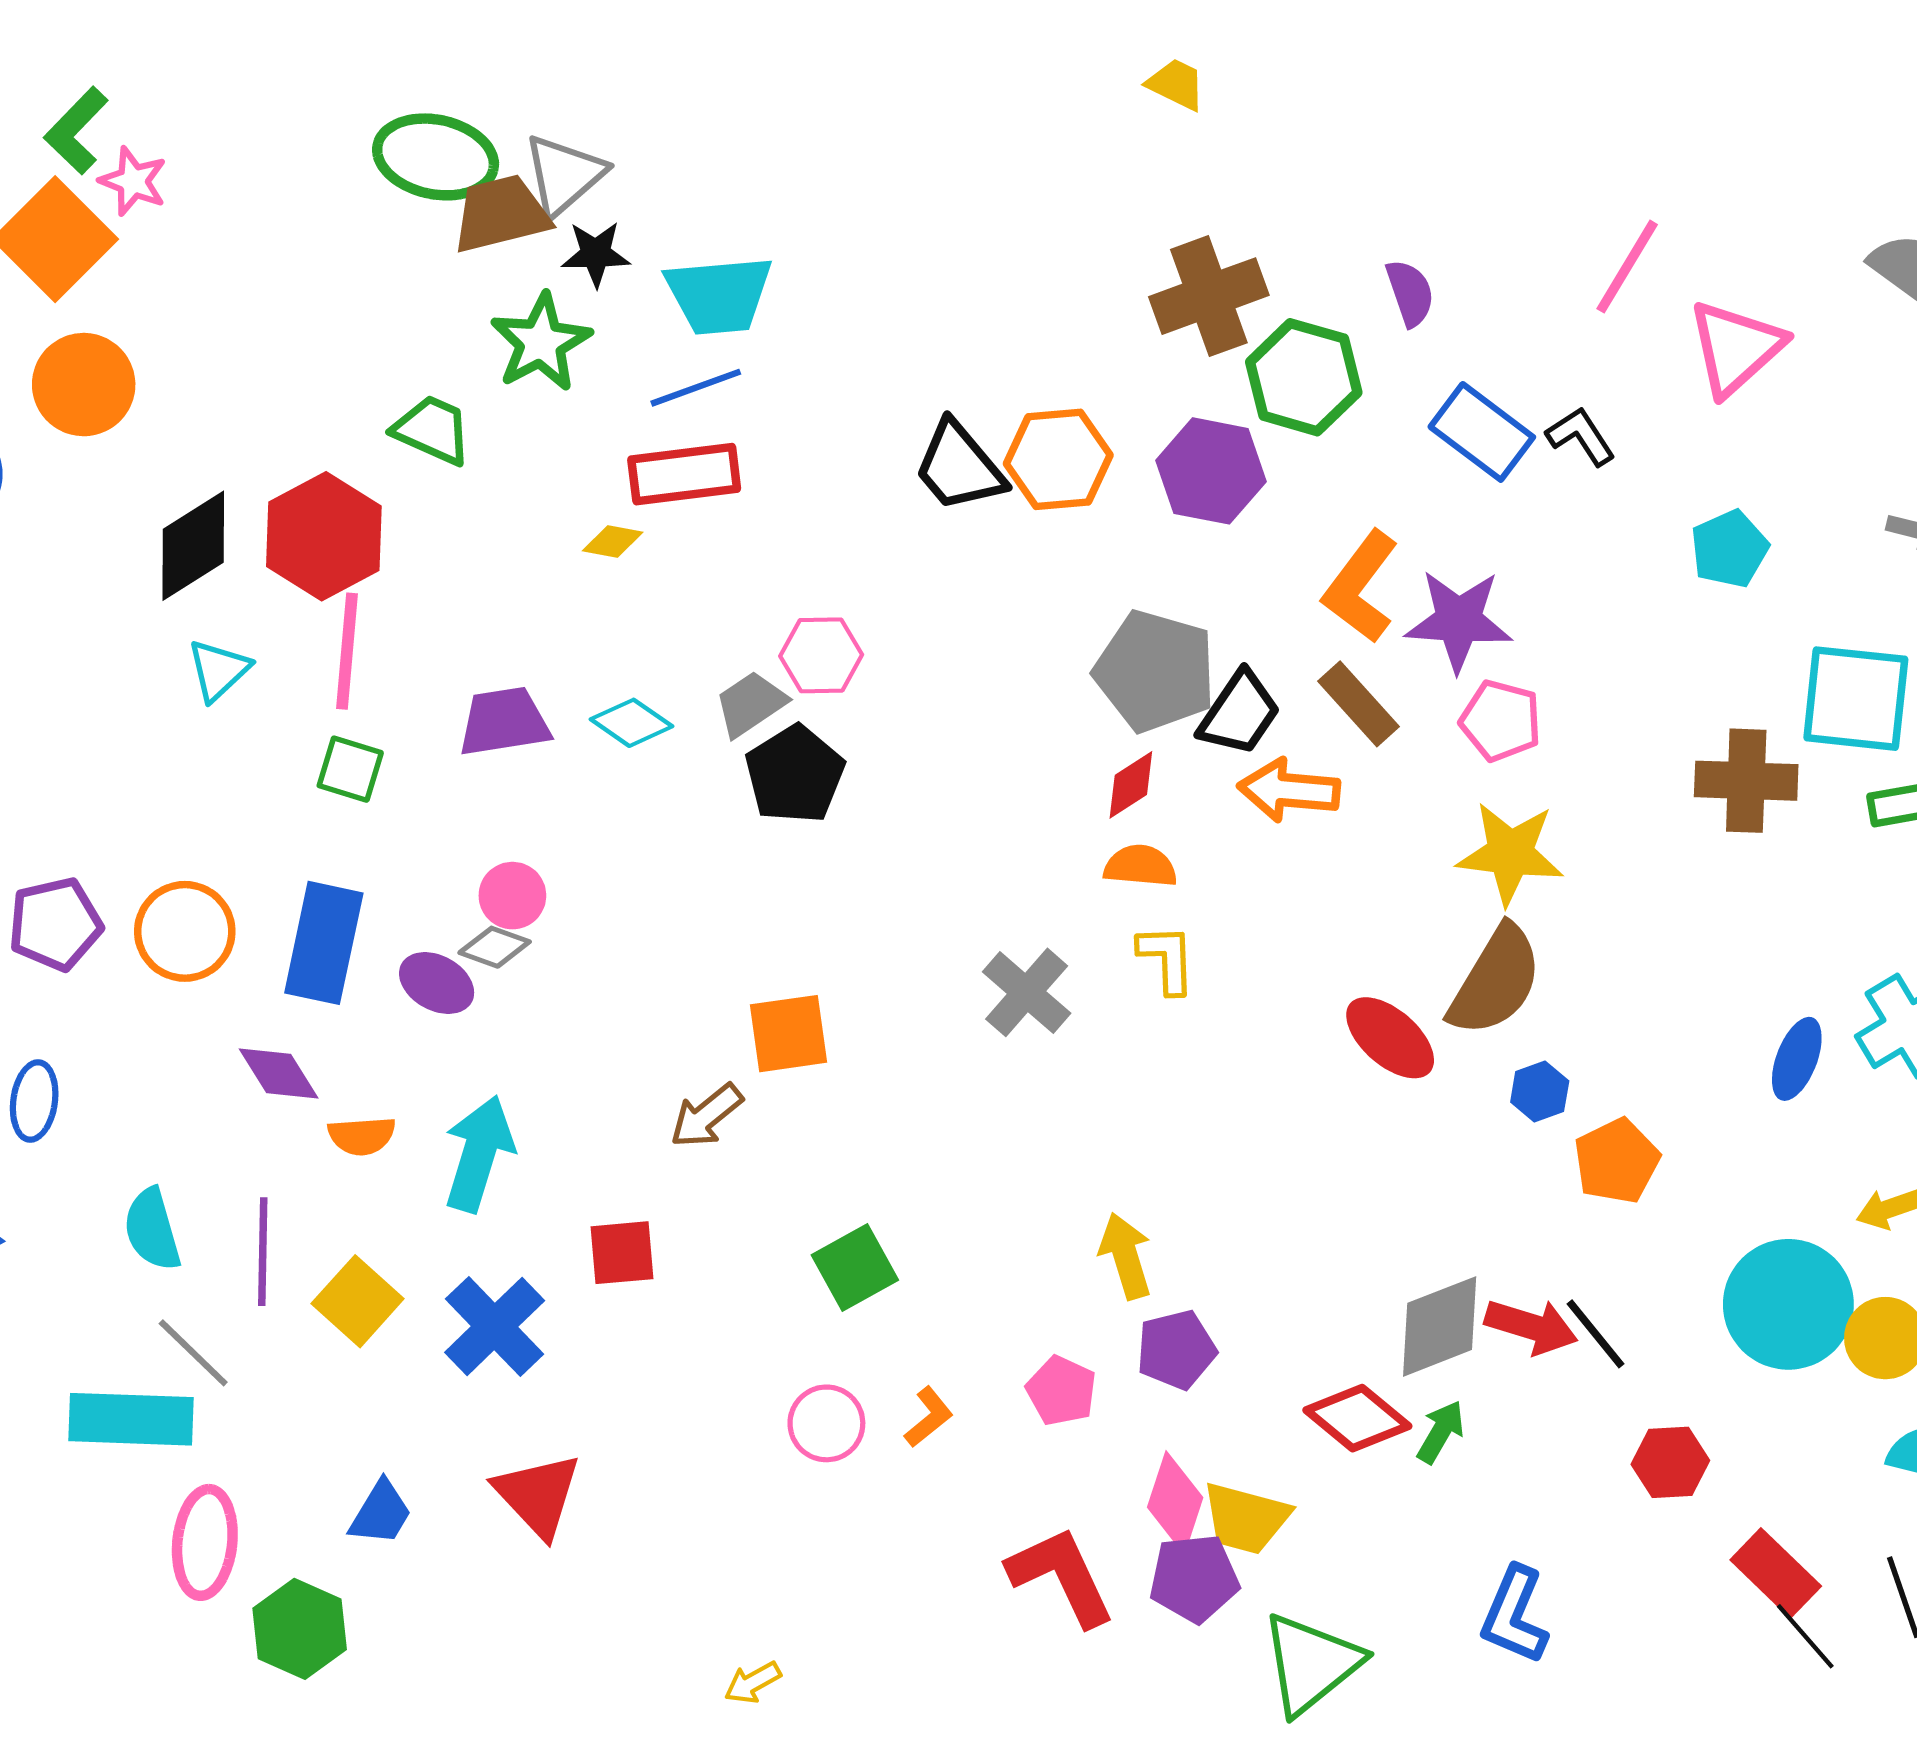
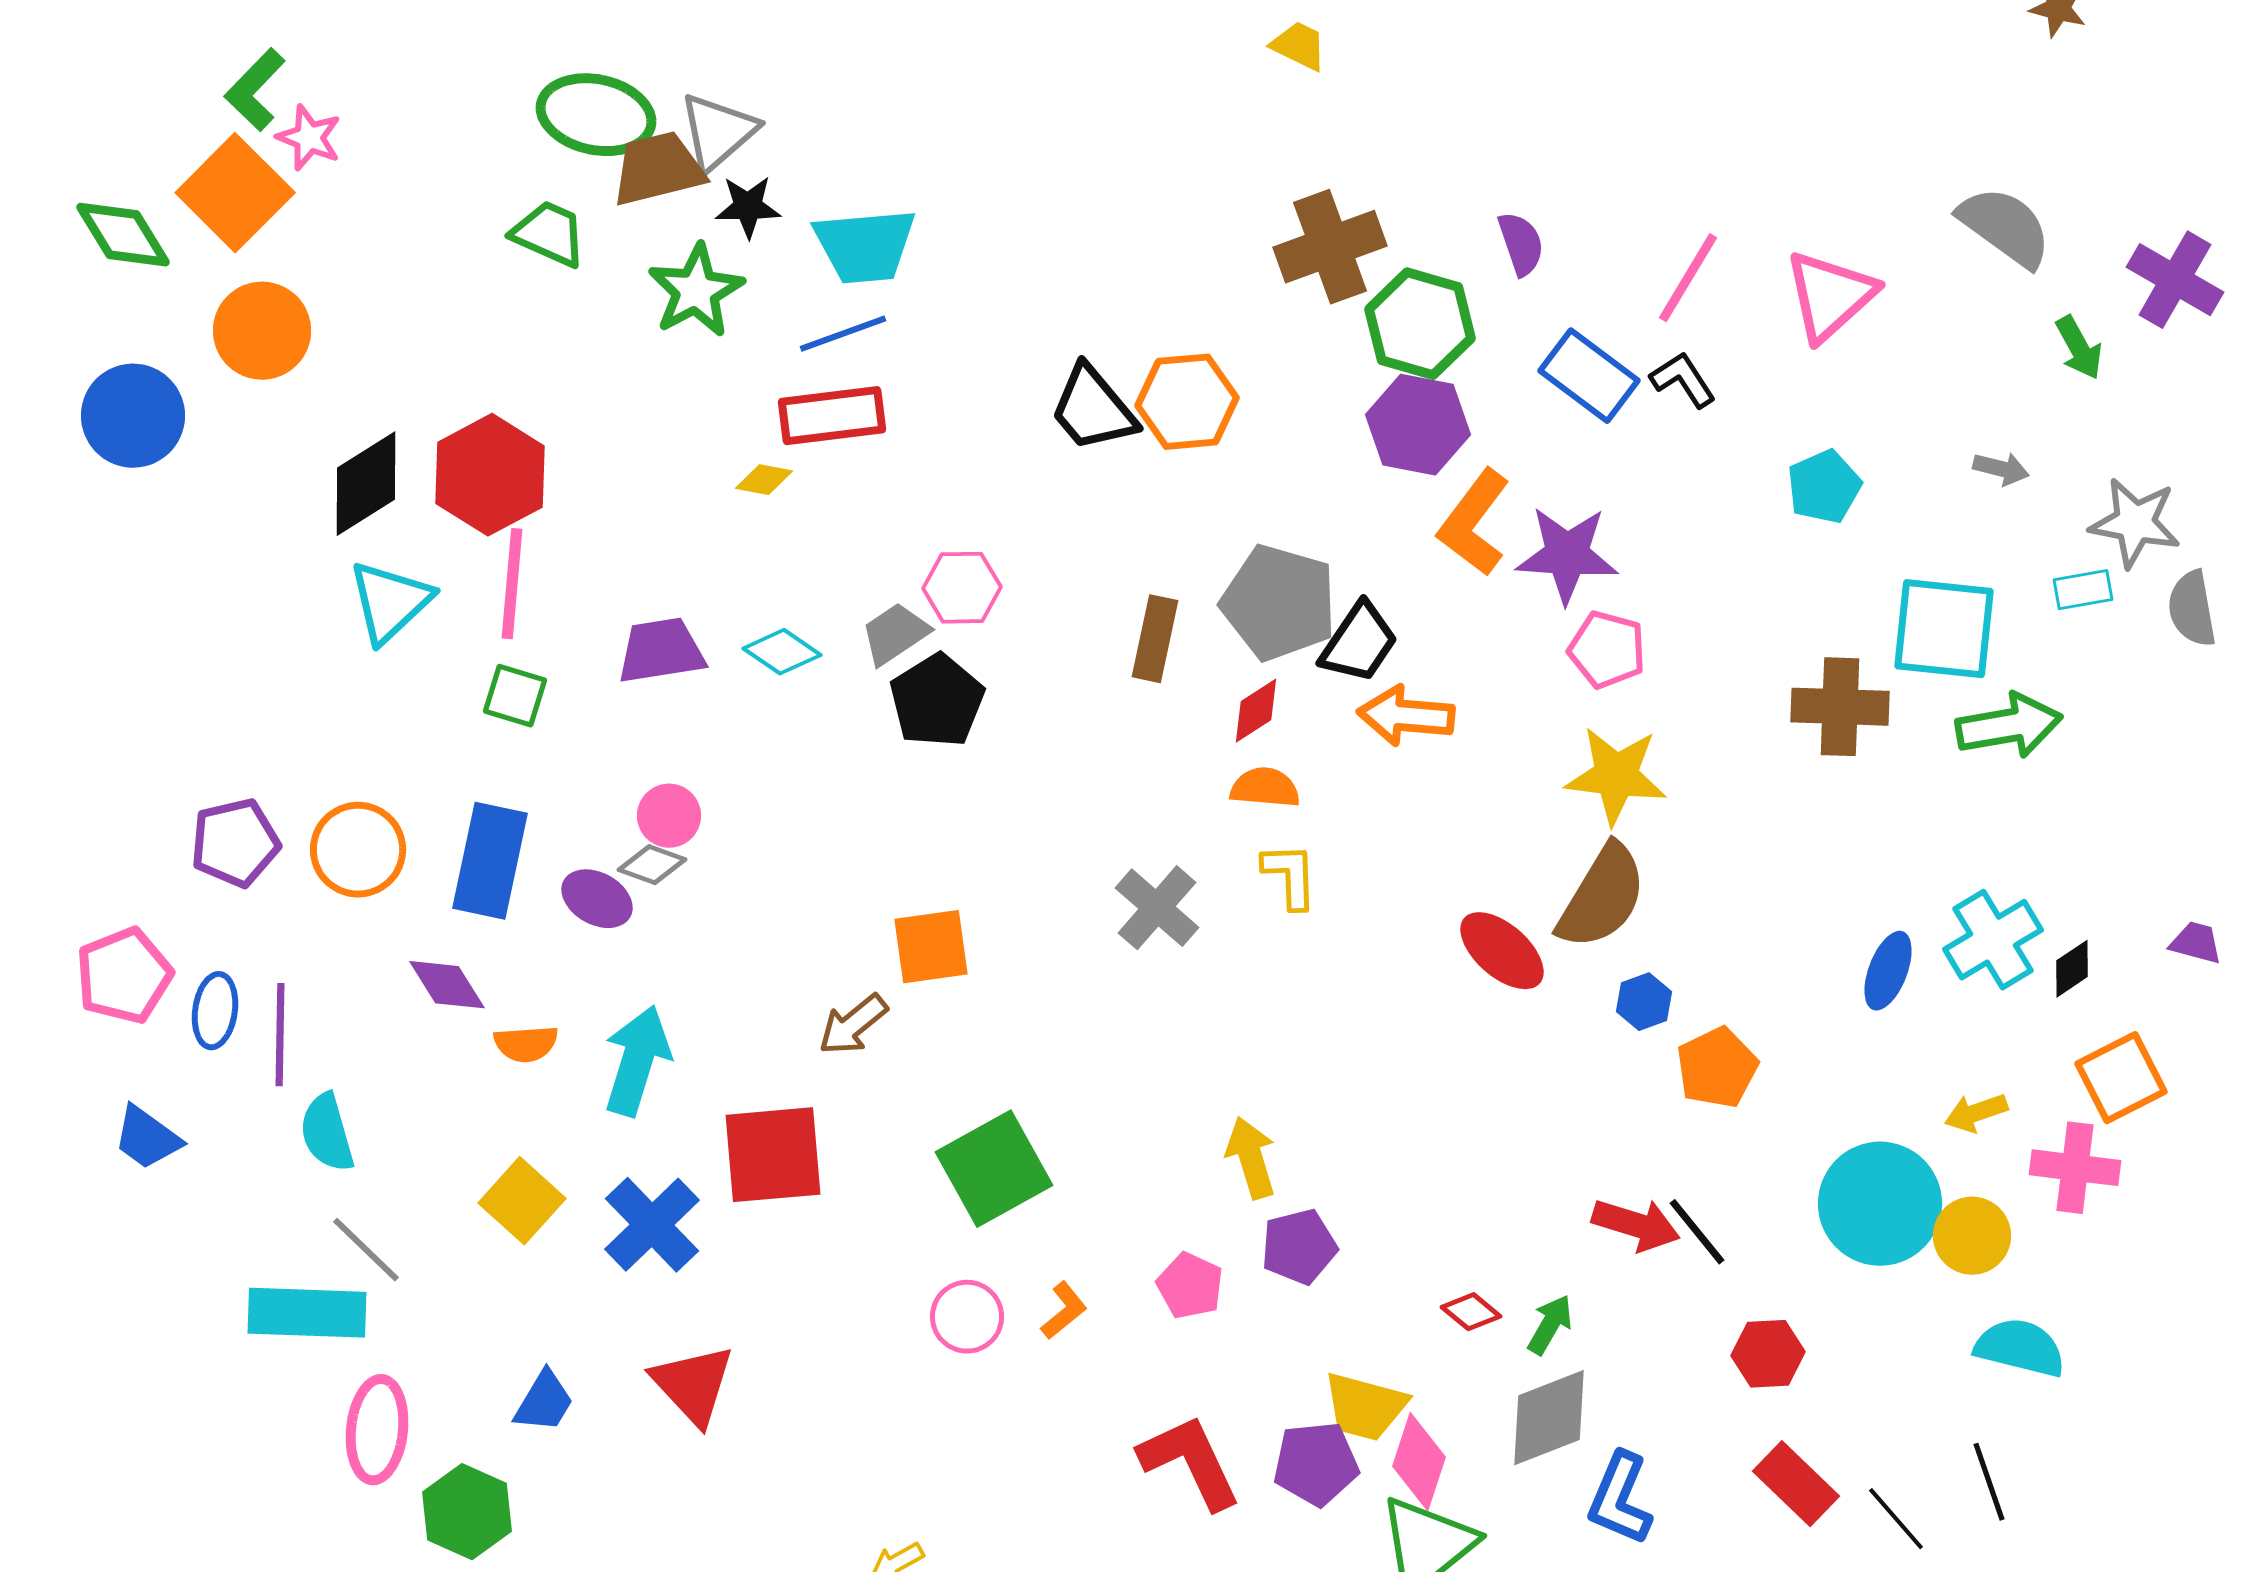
pink line: (1627, 267) -> (1688, 278), moved
green trapezoid: (432, 430) -> (549, 234), moved
purple hexagon: (1211, 471) -> (1418, 425), moved
cyan triangle: (218, 670) -> (390, 602), size x1.4
brown rectangle: (1358, 704) -> (1155, 639), moved, turned 54
purple line: (263, 1252) -> (280, 1035), moved
red square: (622, 1253) -> (773, 1155), size x1.6
green square: (855, 1267) -> (994, 1169), size x1.4
gray diamond: (1440, 1326) -> (1549, 1418), moved
red diamond: (1357, 1418) -> (1471, 1312), size x0.6
pink diamond: (1175, 1502) -> (1419, 1462), moved
red rectangle: (1776, 1573) -> (1796, 1484), moved

